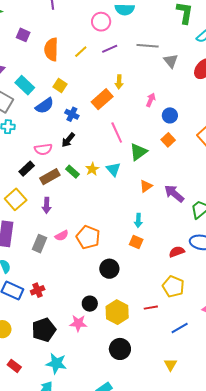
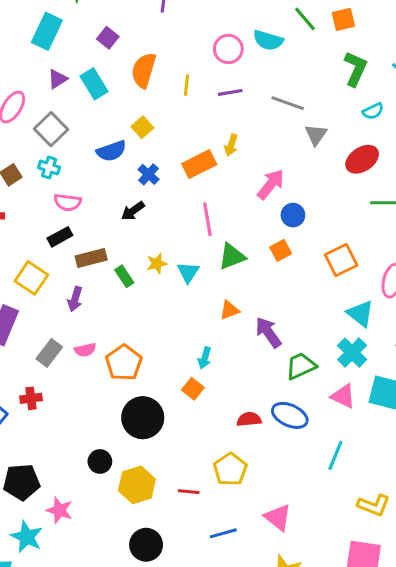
yellow line: (81, 52) -> (186, 85), turned -56
cyan rectangle: (25, 85) -> (94, 84), moved
pink arrow: (151, 100) -> (271, 184), size x1.5
pink semicircle: (43, 149) -> (68, 202), moved
green rectangle: (72, 172) -> (124, 276), moved
yellow square: (16, 199) -> (31, 278), turned -30
black circle: (109, 269) -> (143, 418), size x1.4
red cross: (38, 290) -> (31, 398), moved
pink star: (78, 323) -> (59, 510), moved
black circle: (120, 349) -> (146, 545), moved

